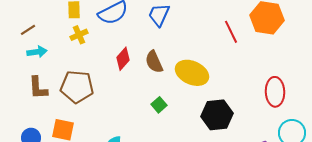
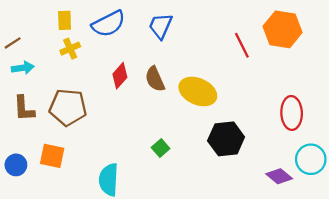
green square: (159, 105) -> (161, 148), moved

